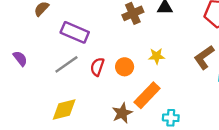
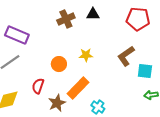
red semicircle: (97, 67) -> (38, 86), moved
cyan cross: (171, 118) -> (98, 107), turned 32

